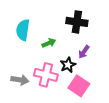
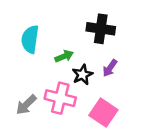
black star: (68, 65) -> (82, 75), moved
gray arrow: (20, 80) -> (26, 105), turned 126

